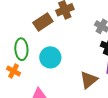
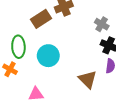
brown triangle: (89, 80) -> (88, 79), turned -36

